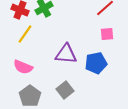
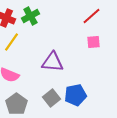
blue pentagon: (96, 63) -> (75, 95), moved

